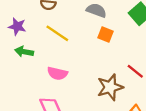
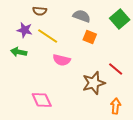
purple star: (17, 26) -> (25, 30), moved
pink semicircle: (57, 73) -> (62, 60), moved

